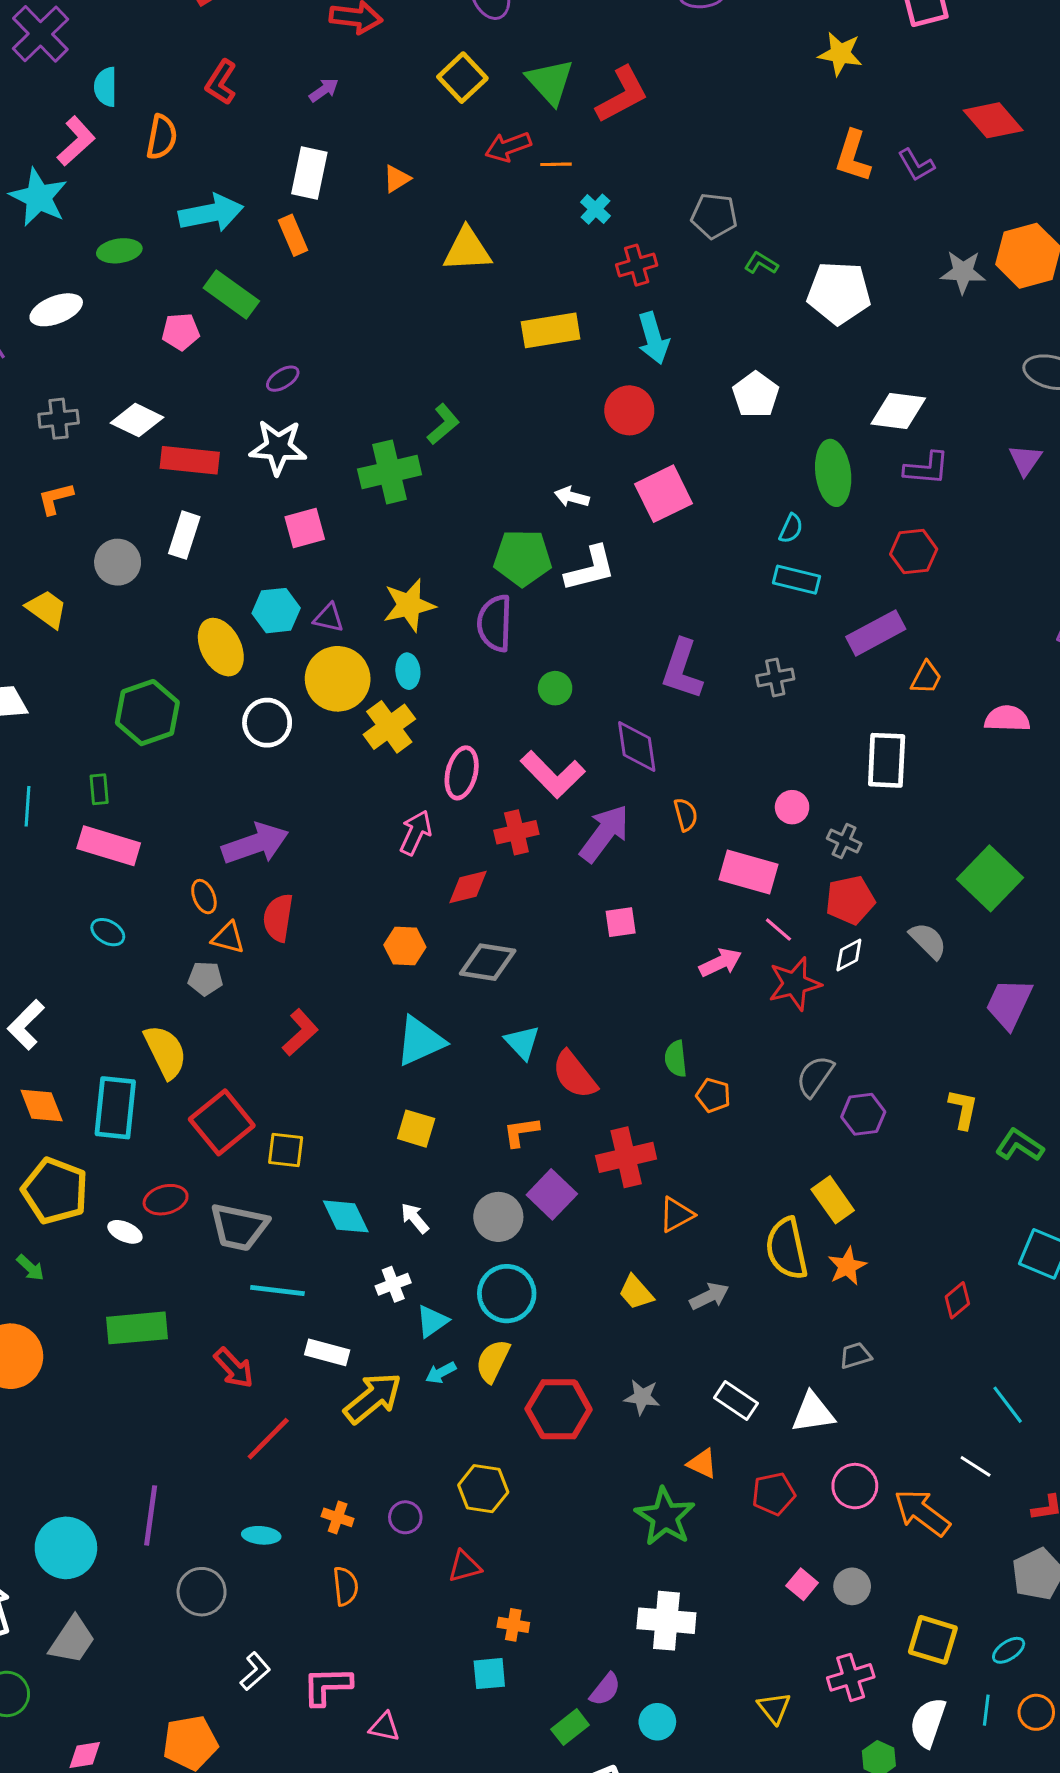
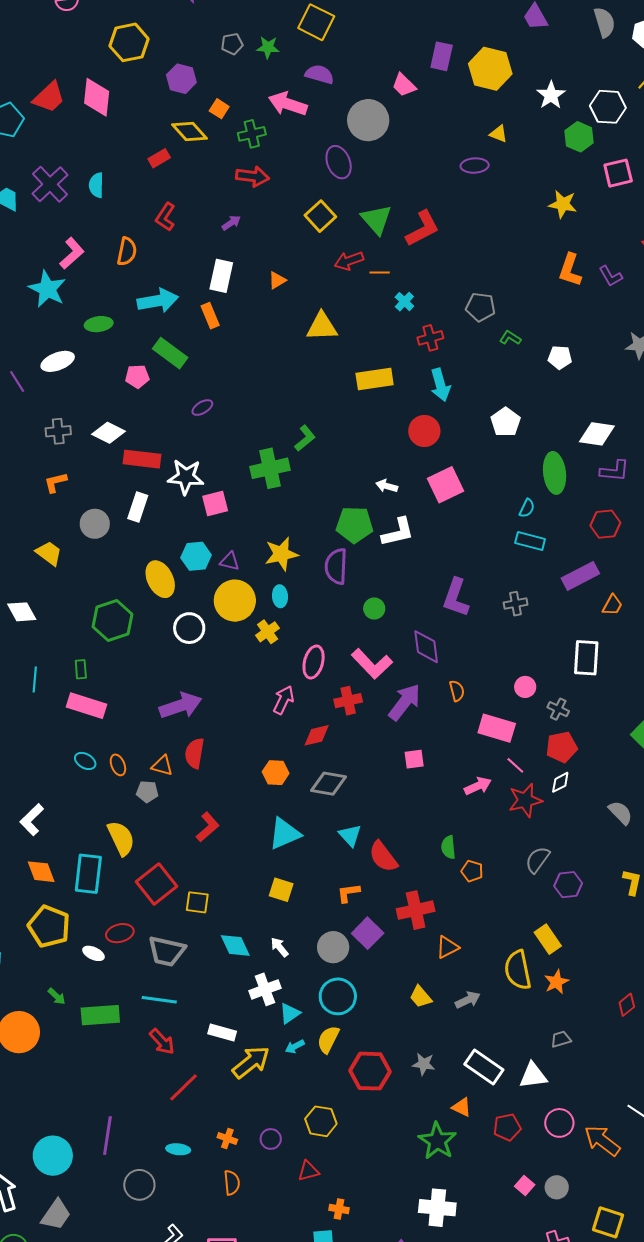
cyan semicircle: (106, 87) -> (96, 185), moved
white pentagon: (839, 293) -> (560, 357), size x0.6
white star: (278, 447) -> (186, 477), moved
yellow cross: (389, 727) -> (268, 632), size x0.7
orange ellipse: (204, 897) -> (118, 765), moved
gray semicircle: (928, 941) -> (620, 813), moved
green arrow: (30, 1268) -> (57, 996), moved
white cross: (393, 1284) -> (265, 989), size x1.4
cyan line: (277, 1291) -> (159, 1000), moved
white rectangle: (736, 1401) -> (484, 1067), size x1.4

